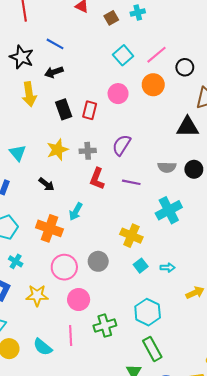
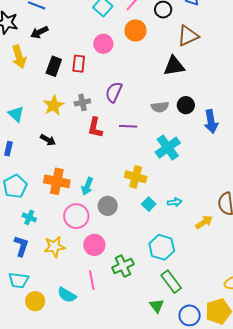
black rectangle: (64, 109) -> (54, 66), turned 48
cyan arrow: (76, 212) -> (87, 186), moved

